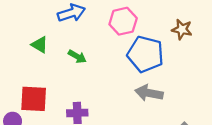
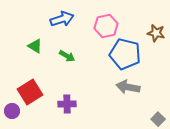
red square: (34, 99) -> (30, 92), turned -35

